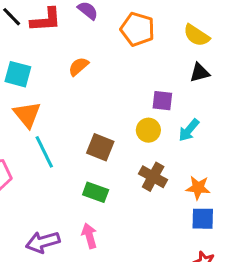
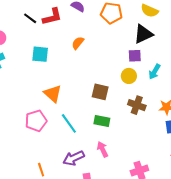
black triangle: (200, 73) -> (143, 34), moved, size x1.5
orange triangle: (27, 115) -> (53, 94), moved
cyan line: (44, 152) -> (69, 123), moved

